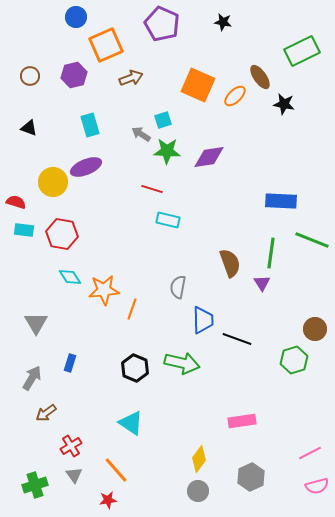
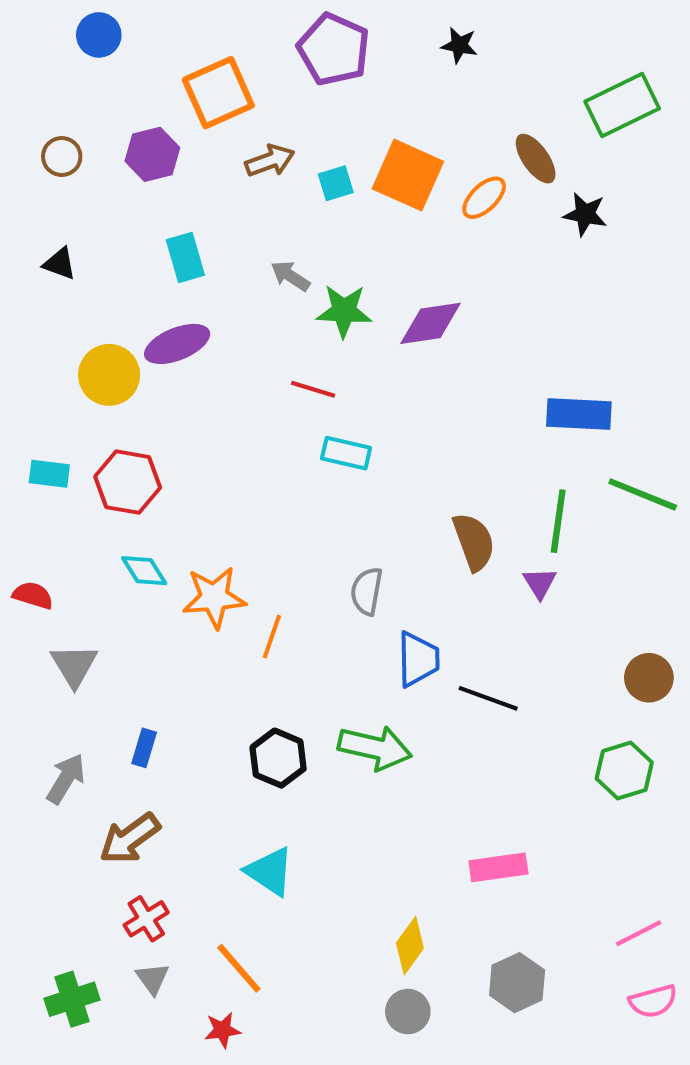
blue circle: (76, 17) -> (99, 35), moved
cyan square: (163, 120) -> (336, 183), moved
red semicircle: (16, 202) -> (33, 595), moved
green hexagon: (294, 360) -> (624, 770), moved
brown arrow: (46, 413) -> (130, 838), moved, size x1.4

